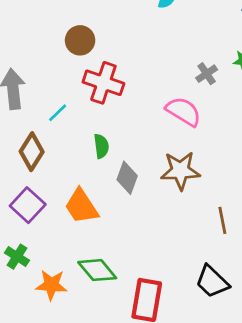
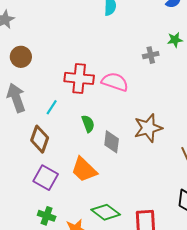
brown circle: (80, 40) -> (21, 57), moved
gray cross: (207, 74) -> (151, 55), turned 35
pink semicircle: (183, 111) -> (115, 82), moved

